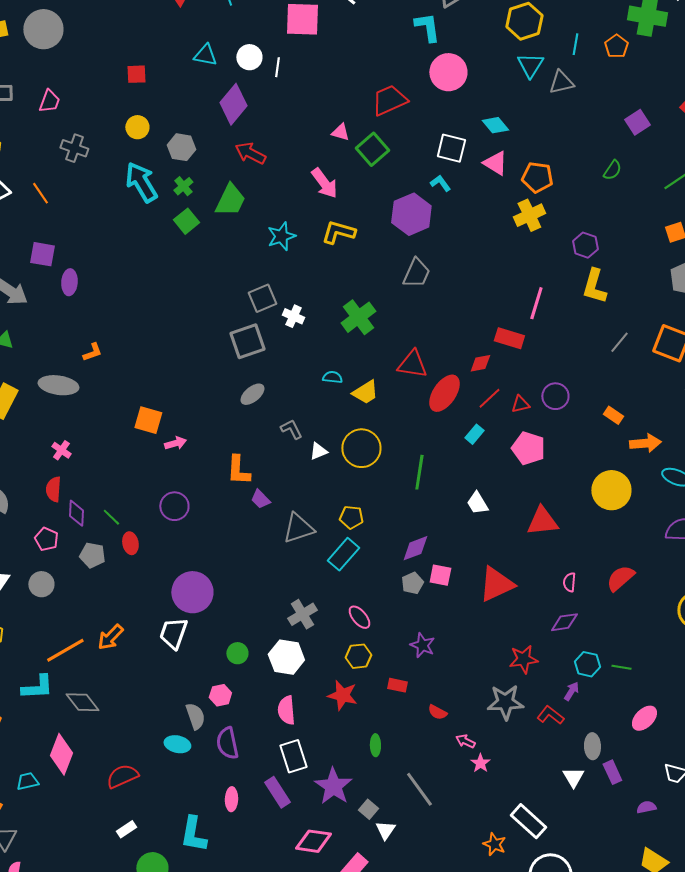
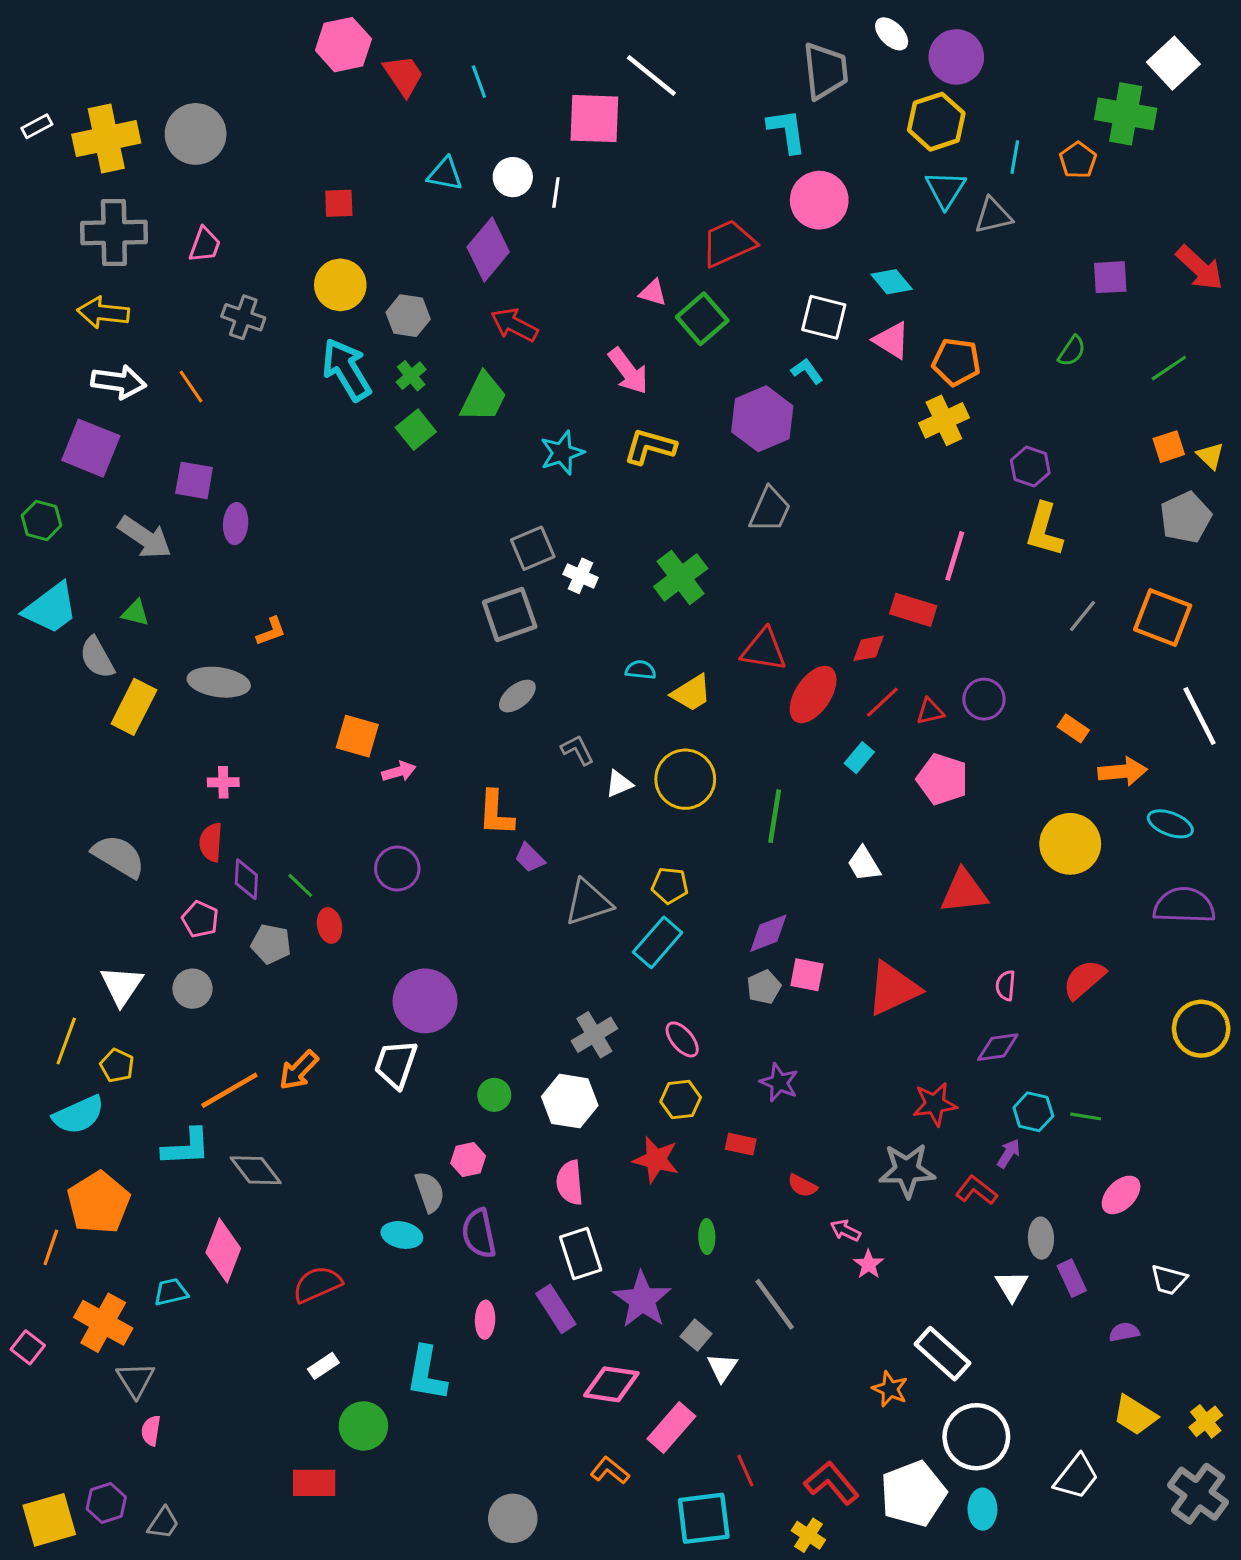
purple square: (637, 122) -> (1110, 277), turned 30
yellow circle: (137, 127) -> (340, 285), size x1.4
pink cross: (61, 450) -> (223, 782), turned -36

